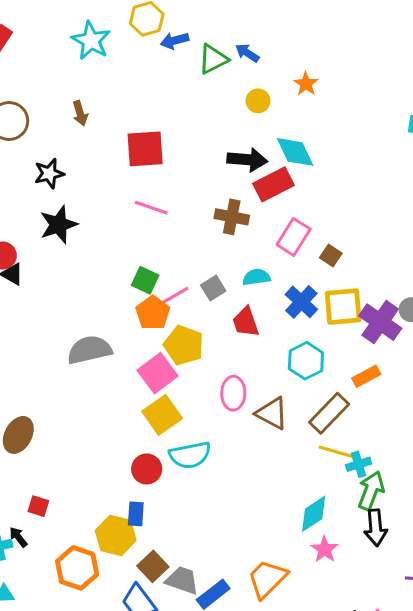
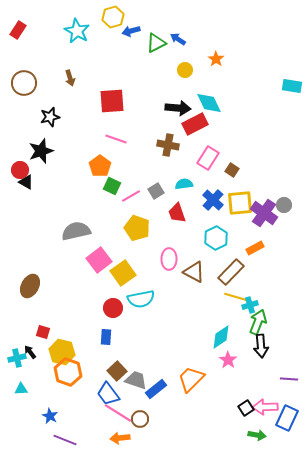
black star: (59, 225) -> (41, 151), moved
orange pentagon: (153, 313) -> (100, 166), moved
pink square: (157, 373) -> (99, 260), moved
yellow hexagon: (116, 535) -> (62, 352), moved

